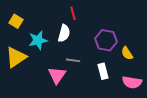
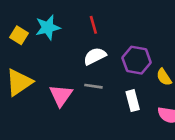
white semicircle: (64, 33) -> (95, 56), moved, turned -132
cyan star: (38, 40) -> (48, 27), moved
pink triangle: (57, 75) -> (61, 95), moved

